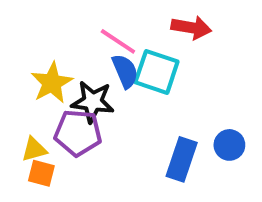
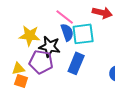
cyan square: (157, 72) -> (83, 34), turned -30
yellow star: (52, 83) -> (30, 36), turned 30
blue rectangle: (182, 159) -> (76, 63), moved

